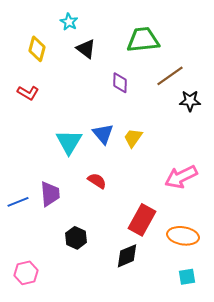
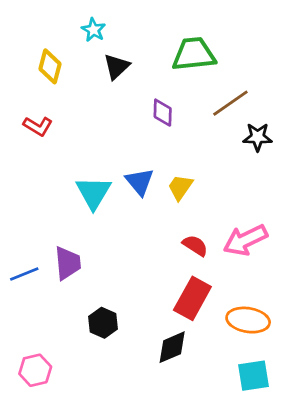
black triangle: (86, 49) -> (117, 66), turned 40
red semicircle: (97, 181) -> (195, 245), moved
cyan square: (187, 277) -> (253, 376), size x1.4

